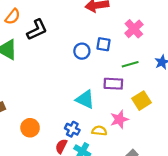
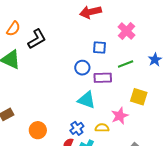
blue circle: (82, 51) -> (82, 68), moved
purple rectangle: (113, 84) -> (103, 78), moved
yellow square: (141, 101) -> (139, 97), turned -36
blue cross: (72, 129) -> (77, 128), turned 32

